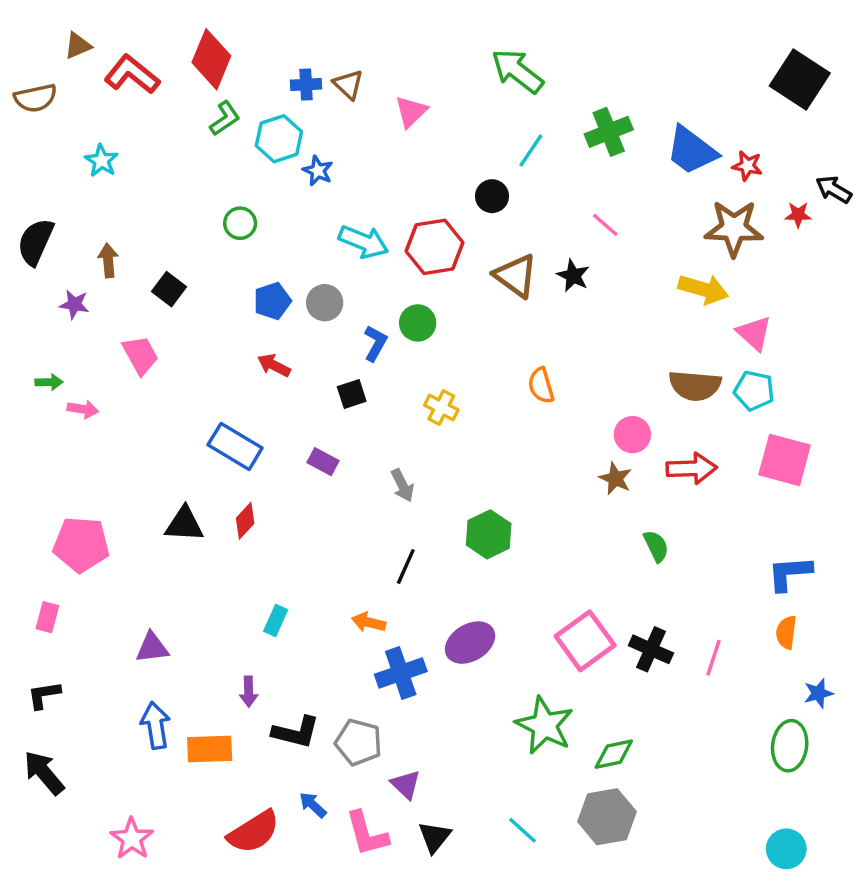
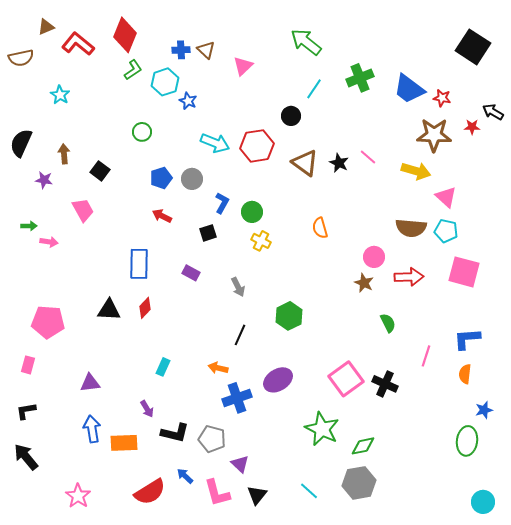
pink line: (605, 225) -> (368, 157), moved
green circle: (418, 323) -> (252, 212), moved
blue rectangle: (235, 446) -> (139, 264), turned 60
pink line: (714, 658) -> (426, 356), moved
purple arrow: (249, 692) -> (147, 409), turned -30
cyan circle: (786, 849) -> (483, 502), moved

